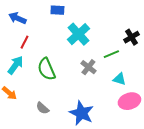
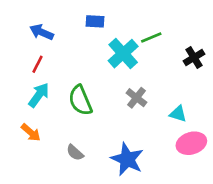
red line: (24, 42) -> (37, 64), moved
green line: (111, 54) -> (151, 37), moved

